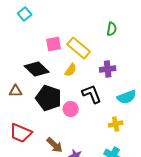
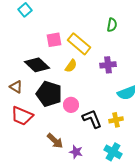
brown triangle: (16, 91) -> (16, 87), turned 32
black L-shape: (92, 94) -> (92, 119), moved
red trapezoid: (21, 133) -> (22, 116), moved

